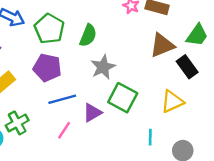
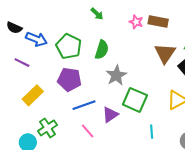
brown triangle: (162, 45) -> (165, 53), turned -30
pink line: (64, 130) -> (88, 131), turned -70
cyan line: (150, 137) -> (152, 132), moved

